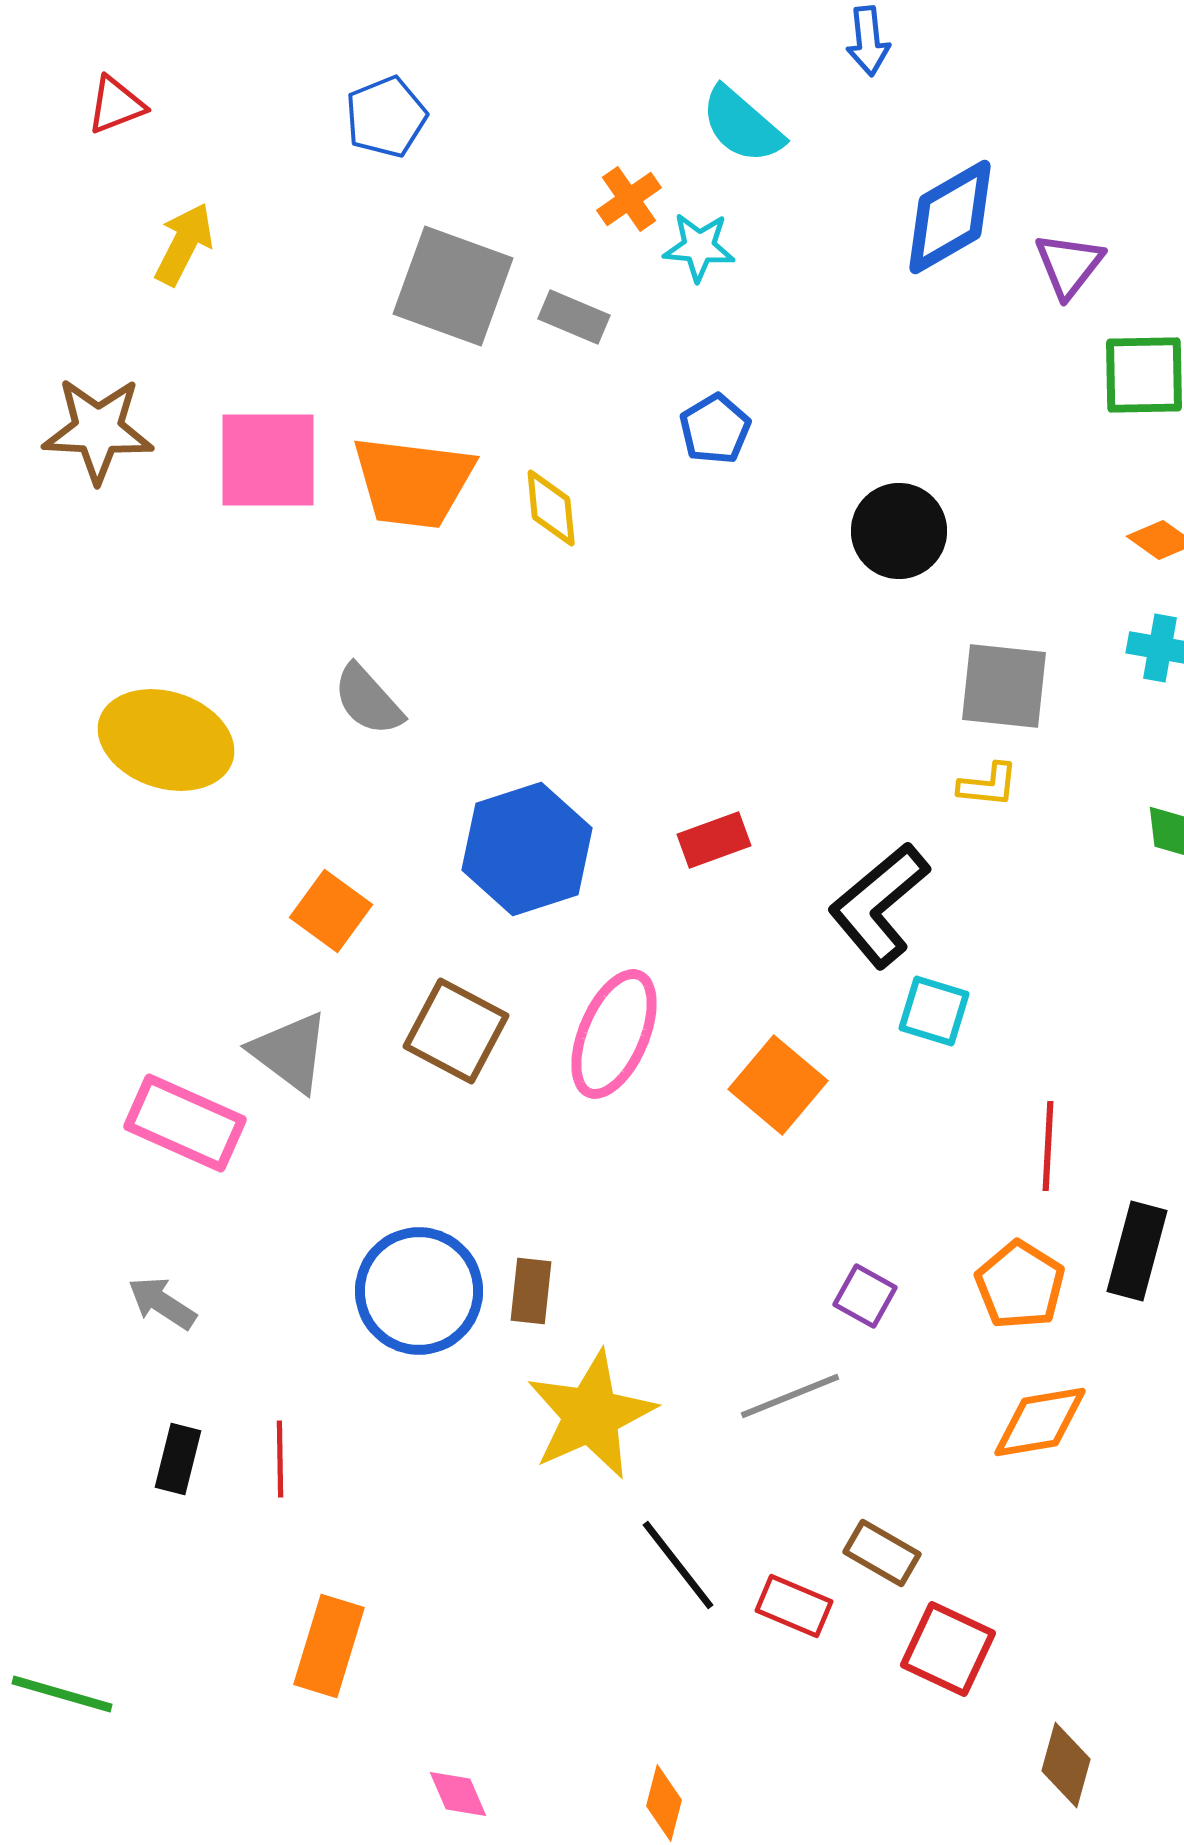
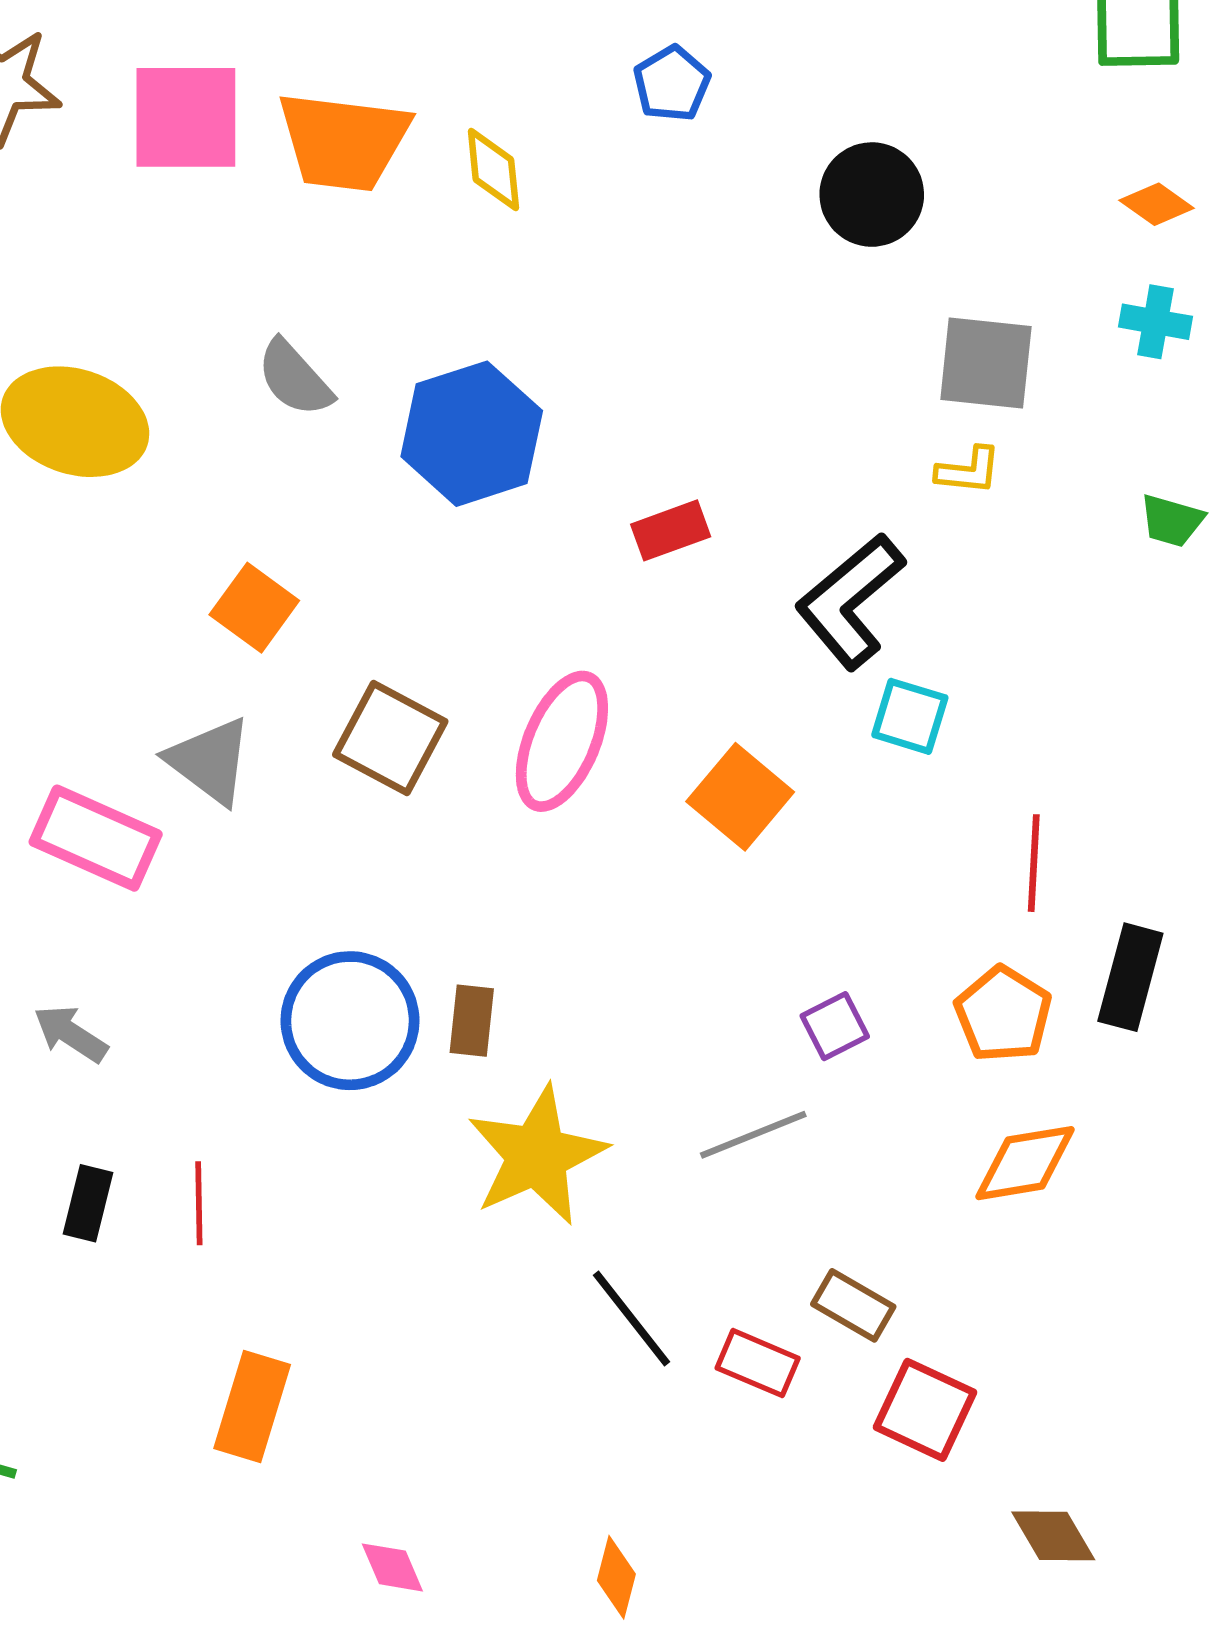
blue hexagon: (527, 849) -> (472, 434), moved
purple square: (865, 1296) -> (835, 1026), turned 34
brown diamond: (1066, 1765) -> (1053, 1536), turned -46

